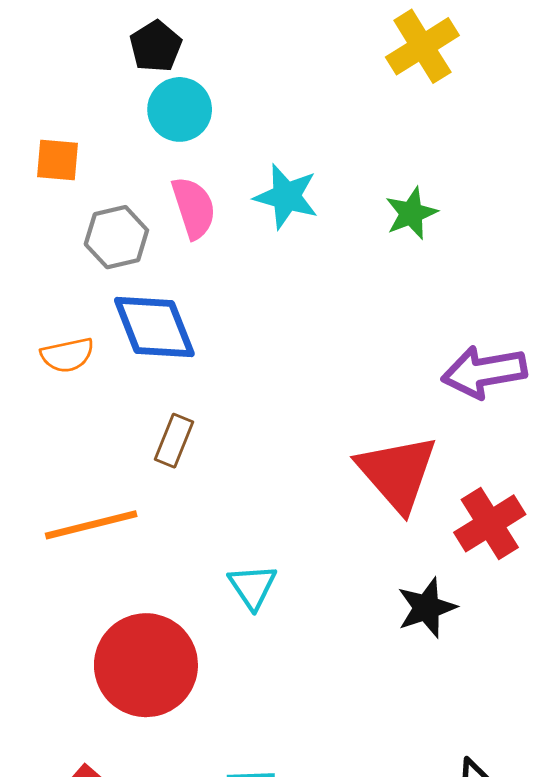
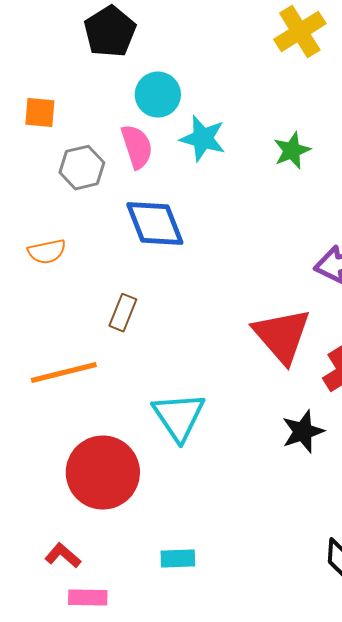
black pentagon: (156, 46) -> (110, 32), size x1.4
cyan circle: (180, 109) -> (158, 95), moved
blue diamond: (154, 327) -> (155, 224), moved
cyan triangle: (253, 587) -> (179, 417), size x1.5

